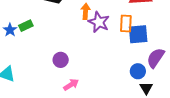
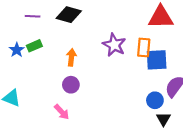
orange arrow: (86, 11) -> (71, 57), moved
pink arrow: (71, 85) -> (62, 112), moved, turned 77

